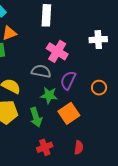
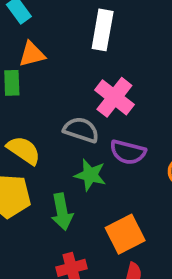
purple semicircle: (68, 80) -> (128, 152), turned -108
orange square: (69, 113) -> (125, 234), moved

